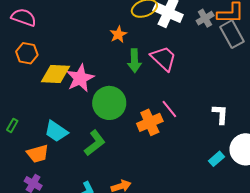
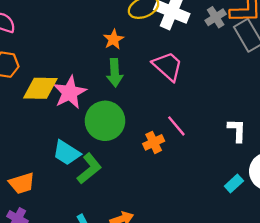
green arrow: (134, 61) -> (115, 73), moved
orange cross: (150, 122) -> (154, 142), size x0.7
cyan trapezoid: (56, 131) -> (67, 153), moved

